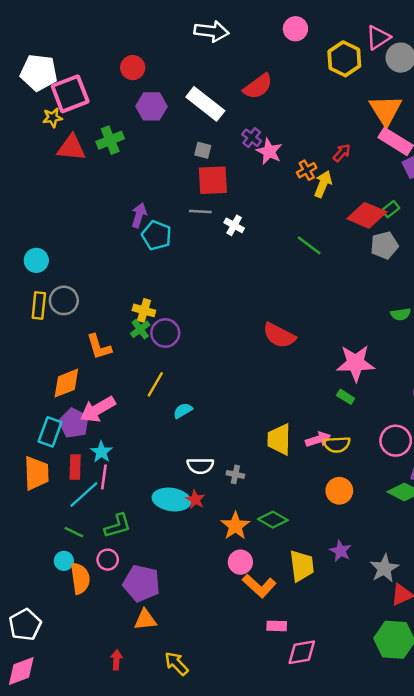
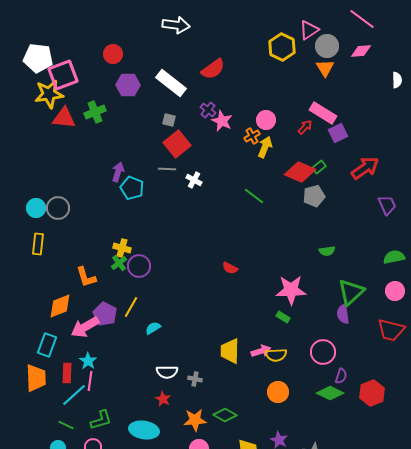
pink circle: (295, 29) -> (266, 120), moved
orange triangle: (386, 110) -> (325, 68), moved, size x0.7
yellow star: (53, 118) -> (49, 94), size x1.8
red arrow: (342, 153) -> (305, 127), moved
red square: (213, 180) -> (177, 144), turned -36
gray circle: (64, 300) -> (58, 208), moved
red semicircle: (279, 335) -> (230, 268), size x0.6
purple pentagon: (74, 423) -> (105, 314), moved
cyan ellipse: (172, 500) -> (144, 430), moved
orange star: (235, 526) -> (195, 420), turned 30

